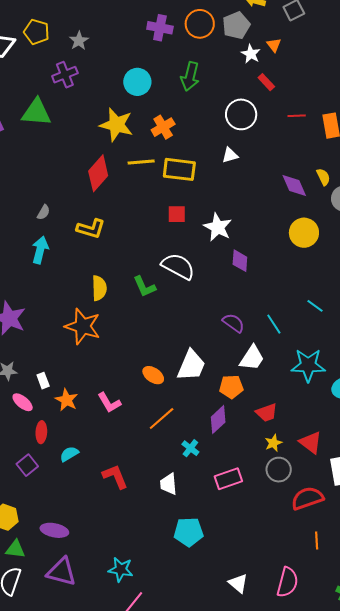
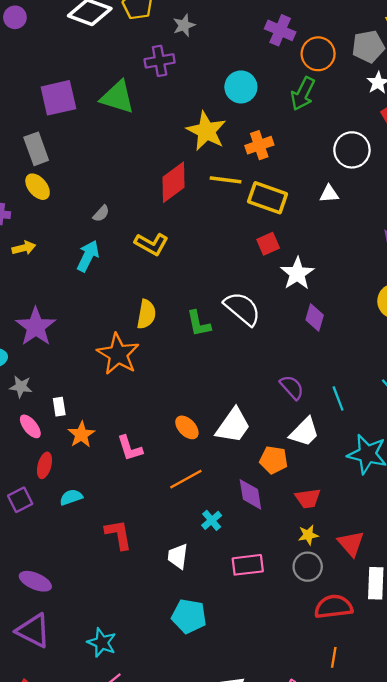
orange circle: (200, 24) -> (318, 54), moved
red square: (177, 214) -> (268, 244), moved, turned -36
purple diamond: (218, 420) -> (250, 494), turned -68

